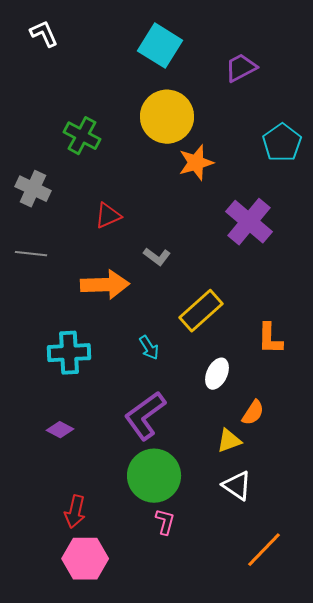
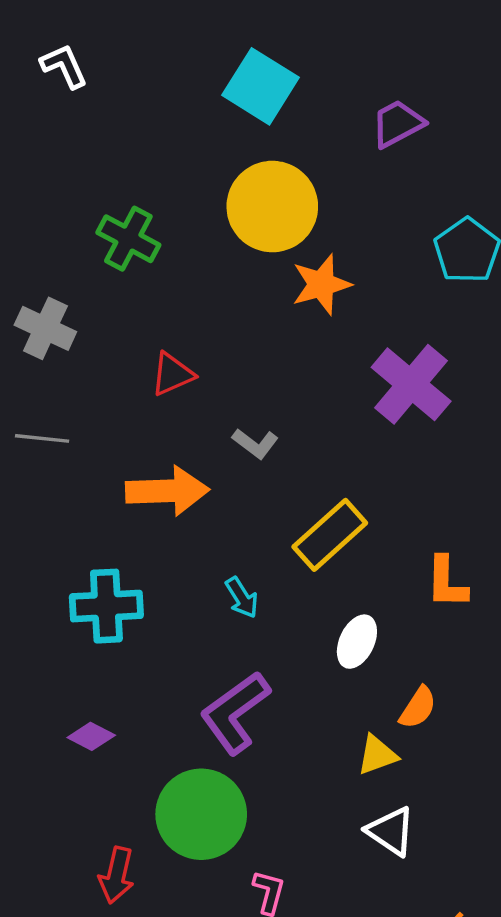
green circle: (154, 476) -> (201, 814), moved

